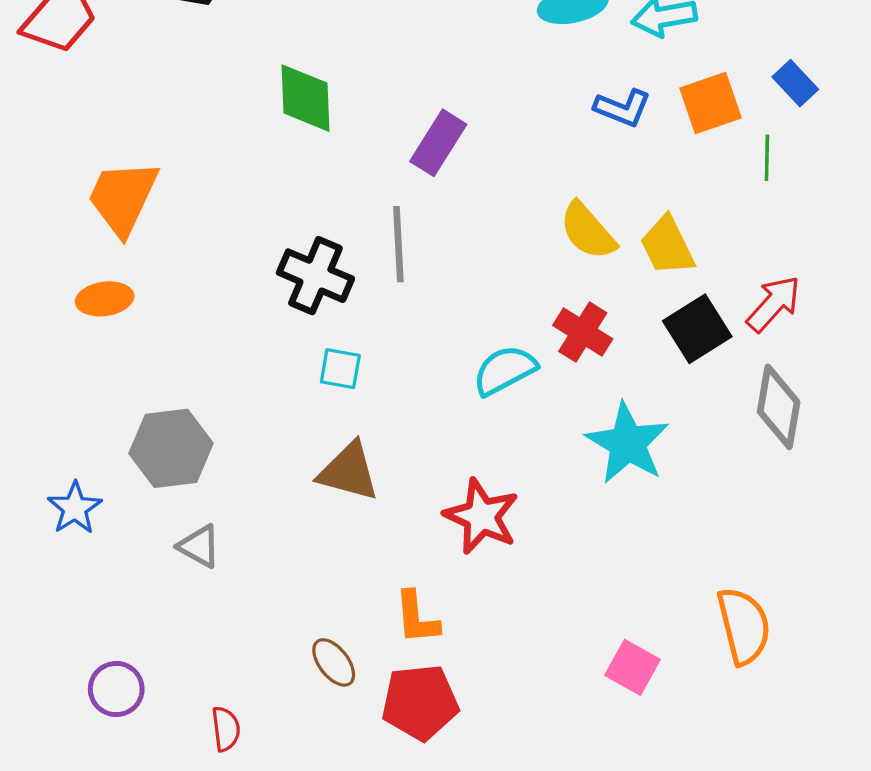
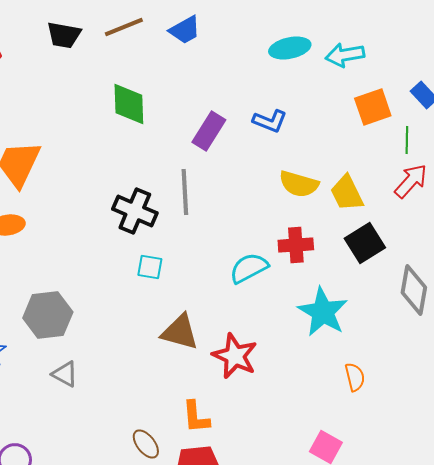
blue L-shape: (623, 108) -> (270, 121), moved
yellow semicircle: (588, 231) -> (299, 184), turned -33
red arrow: (774, 304) -> (411, 181), moved
red cross: (583, 332) -> (296, 245), turned -36
brown triangle: (349, 472) -> (180, 332), moved
orange semicircle: (744, 626) -> (355, 377), moved, size x0.6

